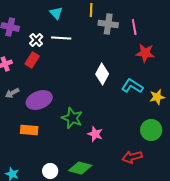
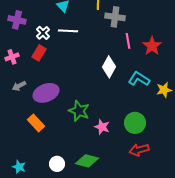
pink line: (134, 27) -> (128, 41), moved
red star: (145, 53) -> (152, 46), turned 30
orange rectangle: (29, 130) -> (36, 123), turned 42
green circle: (151, 130) -> (135, 123), moved

